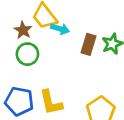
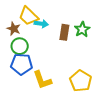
blue pentagon: (19, 101) -> (22, 64), moved

